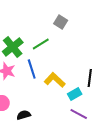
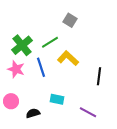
yellow L-shape: (55, 80) -> (68, 58), moved
cyan rectangle: (75, 94) -> (57, 99), moved, turned 40

